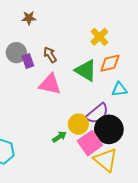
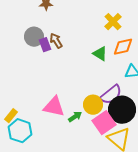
brown arrow: (50, 55) -> (56, 41), moved
green triangle: (86, 70) -> (100, 54), size x0.7
pink triangle: (50, 84) -> (54, 107), moved

